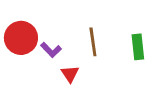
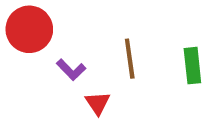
red circle: (21, 38) -> (29, 29), moved

